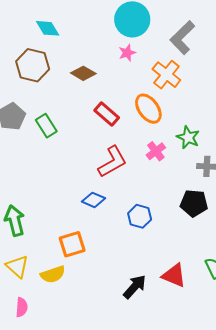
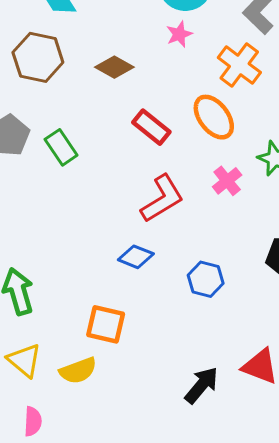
orange square: (72, 244) -> (106, 324), turned 32

